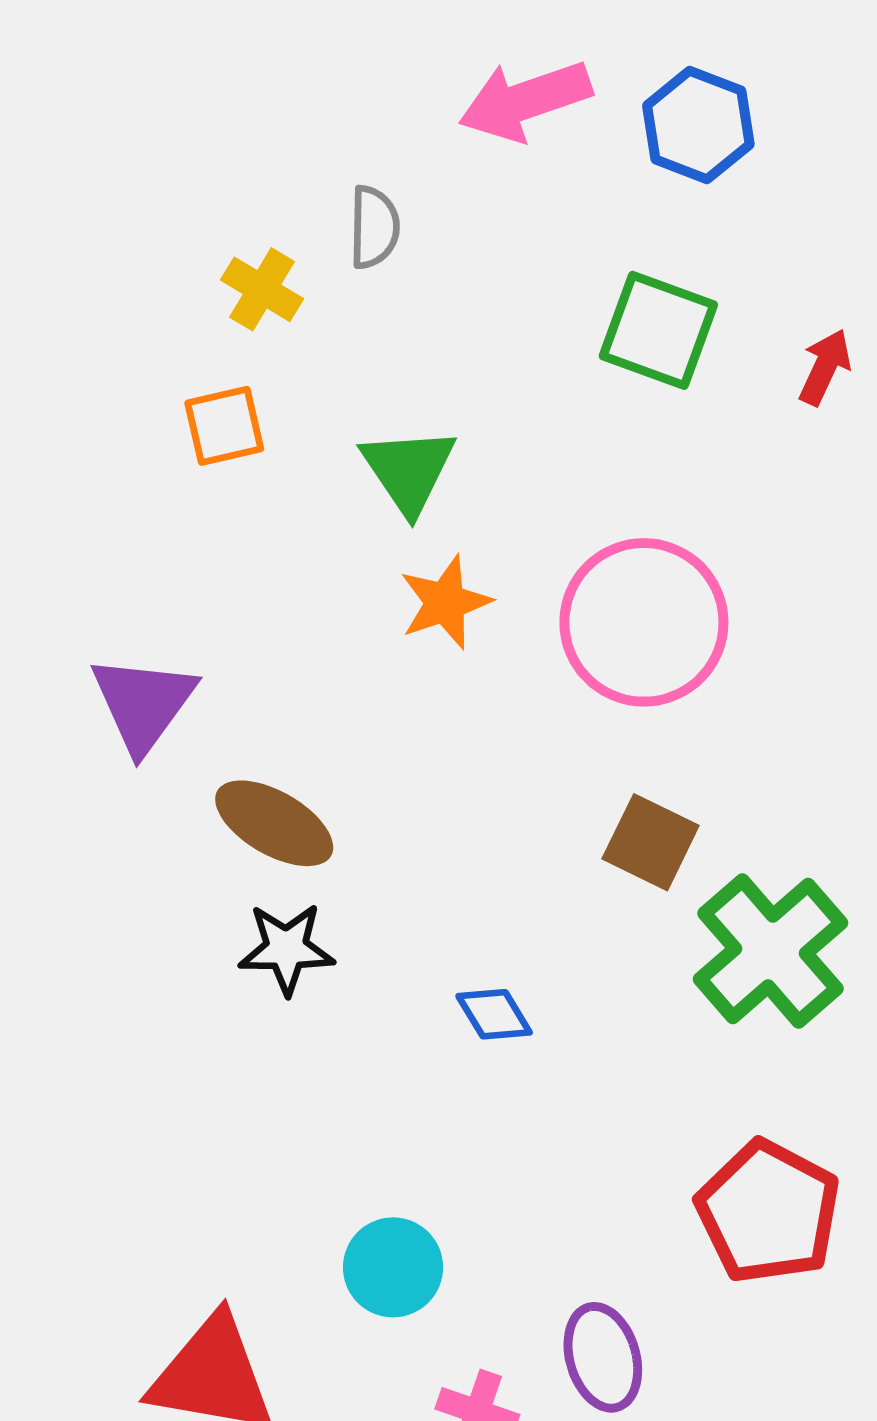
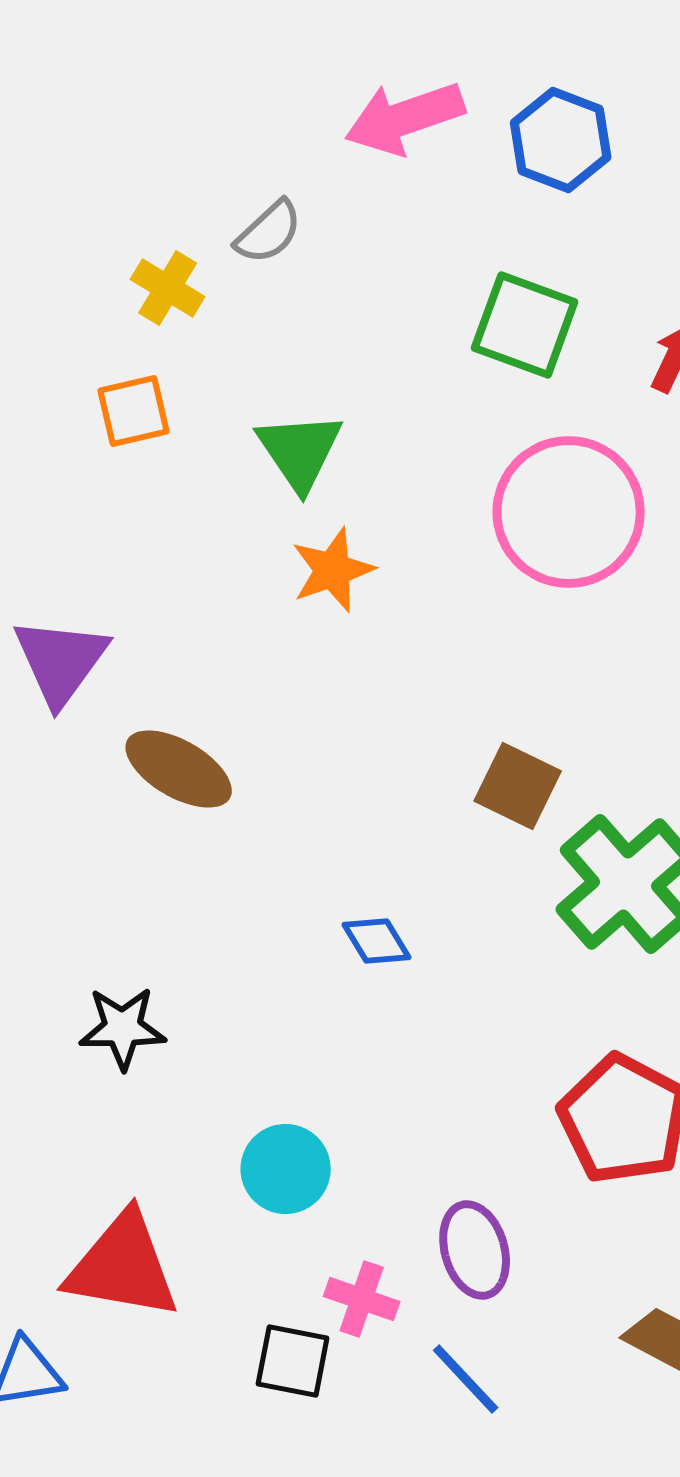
gray semicircle: (374, 227) -> (269, 232), turned 46
pink circle: (644, 622) -> (569, 512), moved
black star: (286, 949) -> (123, 1028), moved

